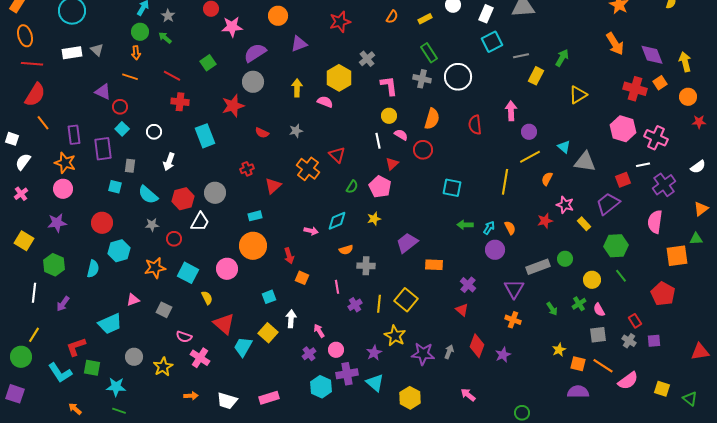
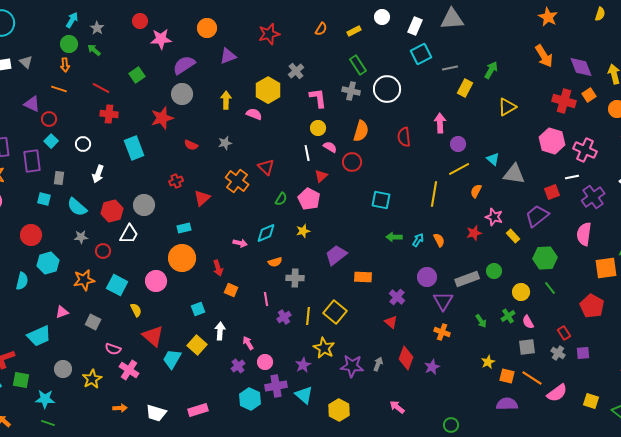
purple circle: (495, 250) -> (427, 277), moved

